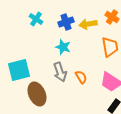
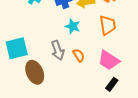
cyan star: (63, 47) -> (73, 26), moved

